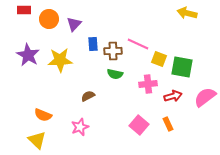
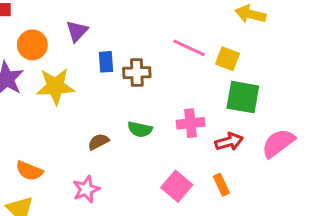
orange circle: (49, 19) -> (32, 45), moved
pink line: (138, 44) -> (189, 48), moved
yellow square: (159, 59) -> (227, 59), moved
green semicircle: (115, 74) -> (140, 129), moved

